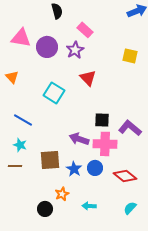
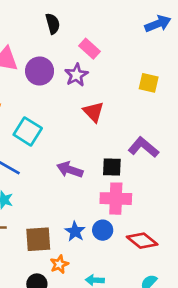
cyan square: (54, 93) -> (28, 131), moved
purple L-shape: (130, 128) -> (143, 147), moved
purple arrow: (79, 139) -> (70, 170), moved
brown square: (50, 160) -> (38, 239), moved

